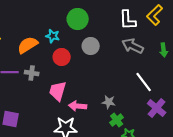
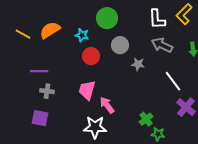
orange semicircle: (28, 45) -> (50, 30), moved
gray cross: (32, 73) -> (47, 91), moved
gray star: (109, 102) -> (138, 64), moved
pink arrow: (78, 106) -> (107, 105), turned 48

